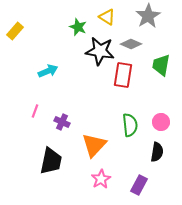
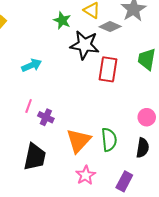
gray diamond: (131, 44) -> (110, 27), moved
pink line: (35, 111) -> (29, 106), moved
green semicircle: (130, 125) -> (109, 140), moved

